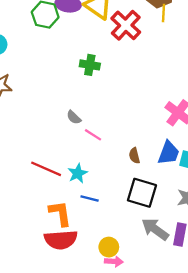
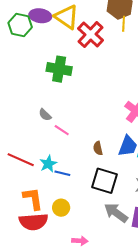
green cross: (90, 65) -> (59, 69), size x1.4
blue line: (90, 199) -> (62, 173), moved
yellow circle: (109, 247) -> (61, 208), moved

